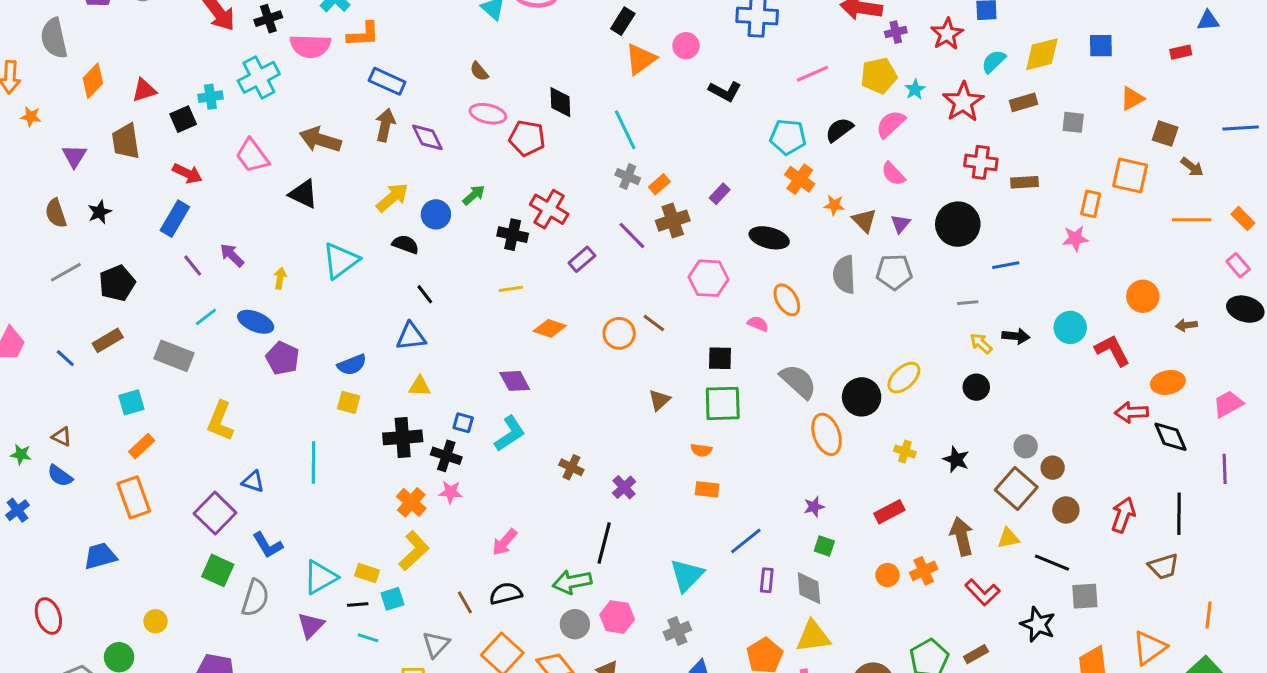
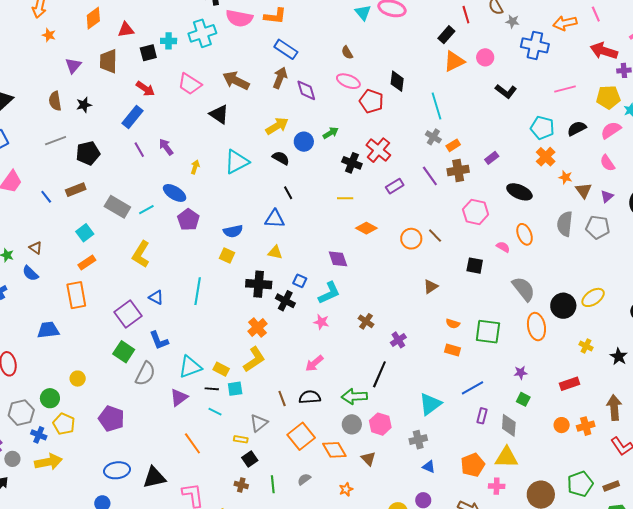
pink trapezoid: (252, 156) -> (190, 84), turned -30
cyan line: (206, 317) -> (146, 210), moved
cyan square: (131, 402) -> (85, 233), turned -30
green square: (723, 403) -> (488, 332), moved
pink star: (451, 492) -> (321, 322), moved

